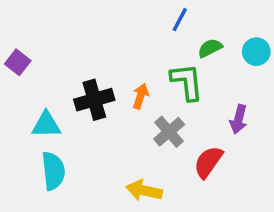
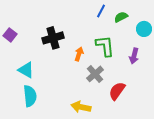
green semicircle: (210, 48) -> (121, 17), moved
black cross: (94, 100) -> (53, 38), moved
purple arrow: (238, 119) -> (134, 56), moved
cyan triangle: (46, 125) -> (26, 70), turned 30

